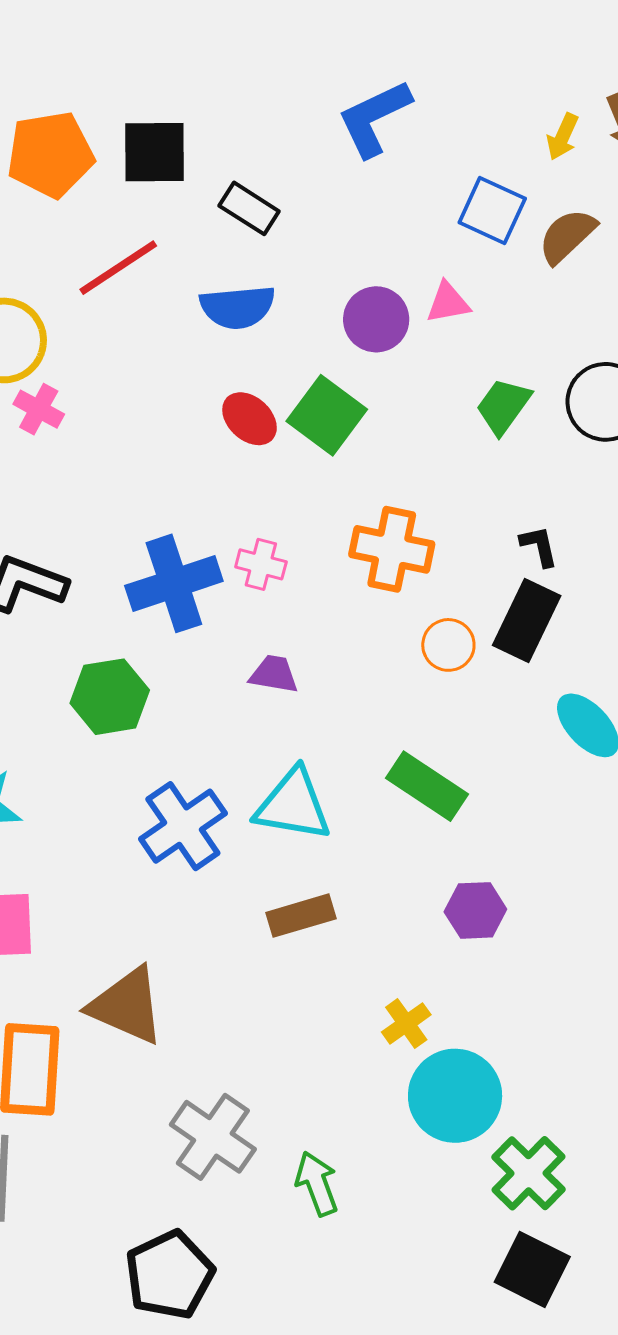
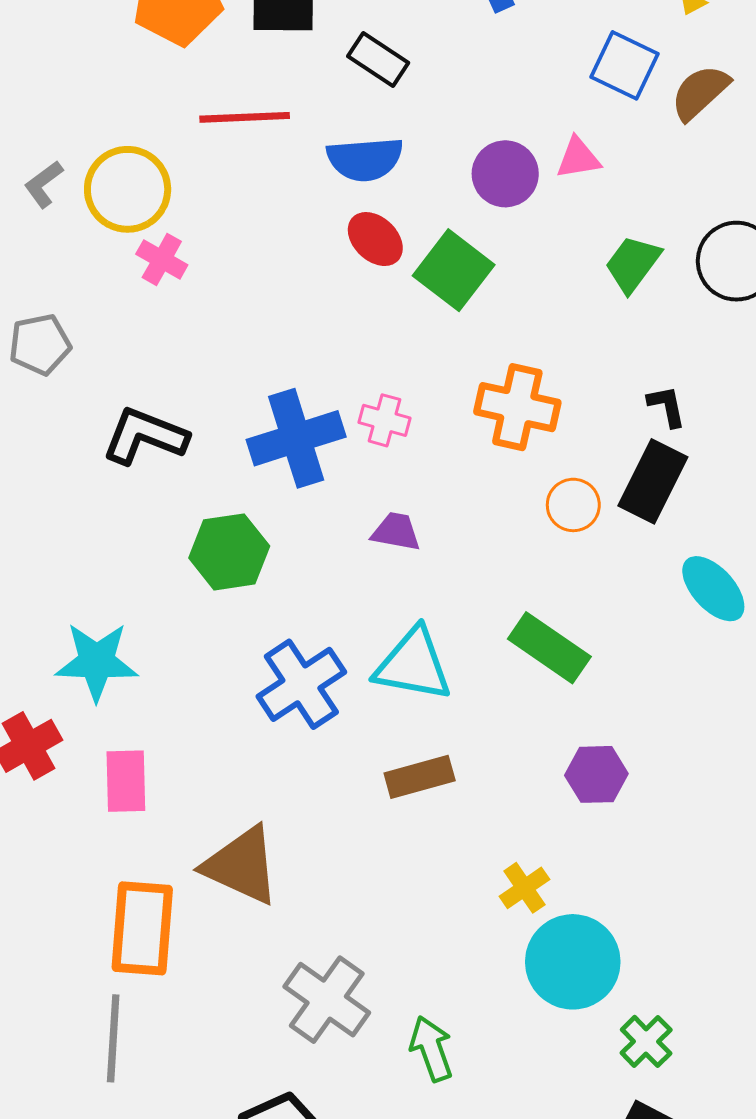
red line: (118, 268) -> (245, 117), turned 30
red ellipse: (250, 419) -> (375, 239), moved
green cross: (529, 1173) -> (646, 1041), size x0.7

